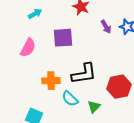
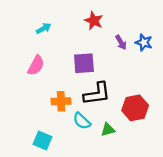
purple square: (63, 38) -> (84, 63), moved
green triangle: (94, 107) -> (108, 130), turned 32

